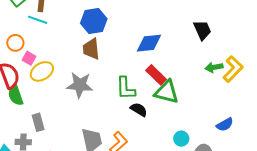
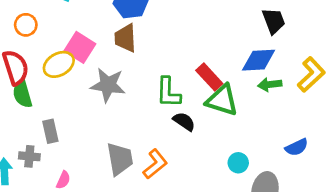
blue diamond: (149, 43) -> (259, 60), moved
pink square: (29, 58) -> (80, 47), moved, size x1.6
green arrow: (214, 67) -> (270, 84), moved

